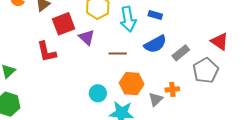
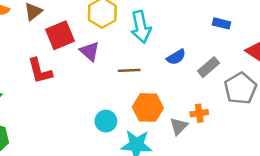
blue rectangle: (155, 15) -> (221, 23), moved
blue semicircle: (155, 44) -> (176, 57), size x0.7

